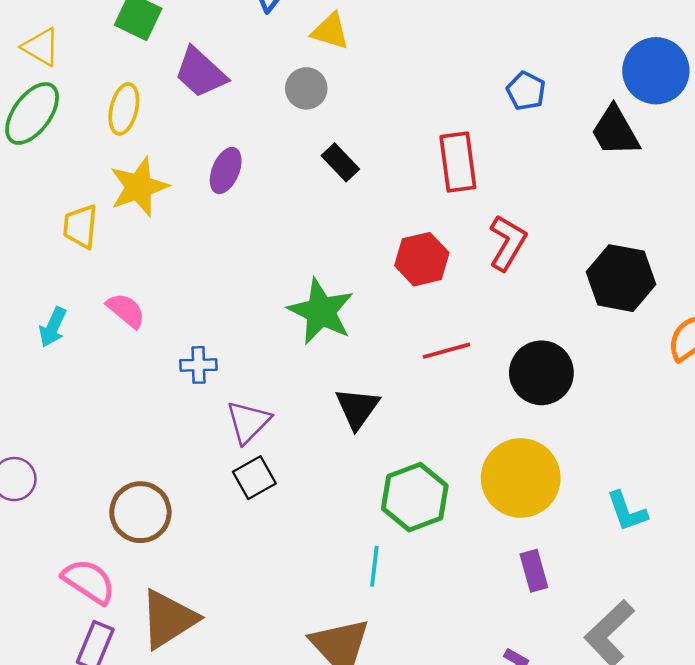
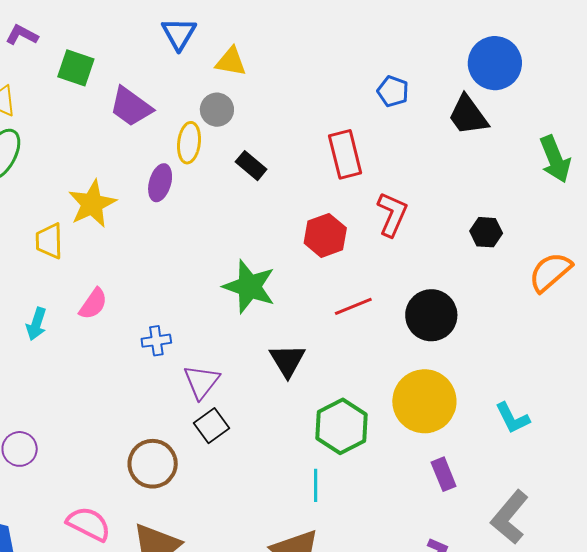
yellow ellipse: (124, 109) -> (189, 143), moved
black hexagon: (621, 278) -> (486, 232), size x0.6
pink semicircle: (126, 310) -> (93, 304), turned 92
brown circle: (140, 512) -> (153, 464), moved

